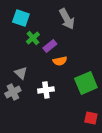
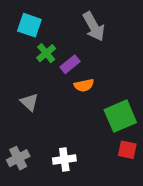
white cross: (46, 90) -> (64, 159), moved
gray cross: (13, 92) -> (18, 158), moved
red square: (91, 118) -> (127, 150), moved

